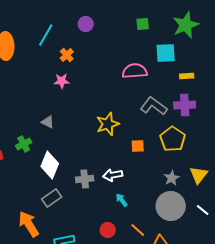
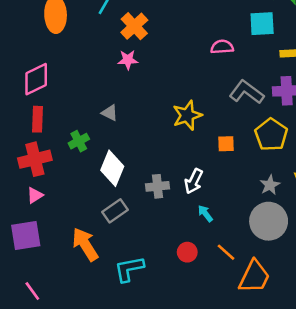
orange cross: (67, 55) -> (134, 26), size x1.5
pink semicircle: (135, 71) -> (222, 47), size x0.7
white arrow: (113, 175) -> (194, 181), turned -54

